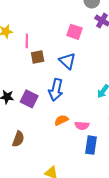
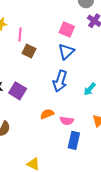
brown square: (38, 57) -> (29, 51), turned 32
blue triangle: (67, 61) -> (66, 52), moved, turned 30
blue arrow: (56, 90) -> (60, 81), moved

